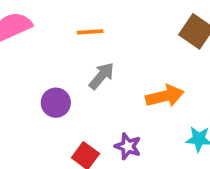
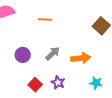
gray arrow: (102, 76) -> (53, 53), moved

